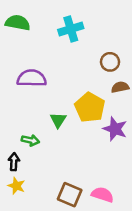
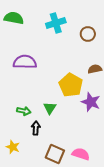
brown circle: (110, 62) -> (88, 34), moved
green triangle: (58, 120) -> (50, 108), moved
black arrow: (14, 162) -> (36, 128), moved

